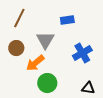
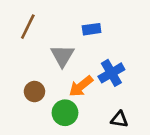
brown circle: (16, 48) -> (34, 92), moved
orange arrow: (35, 63) -> (81, 86), moved

